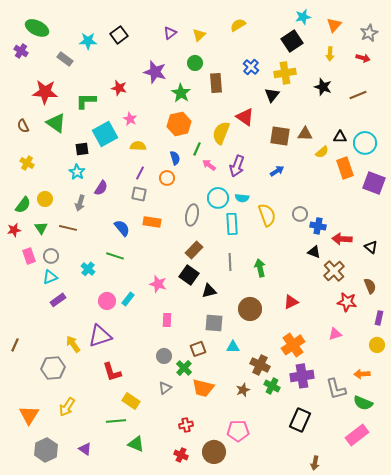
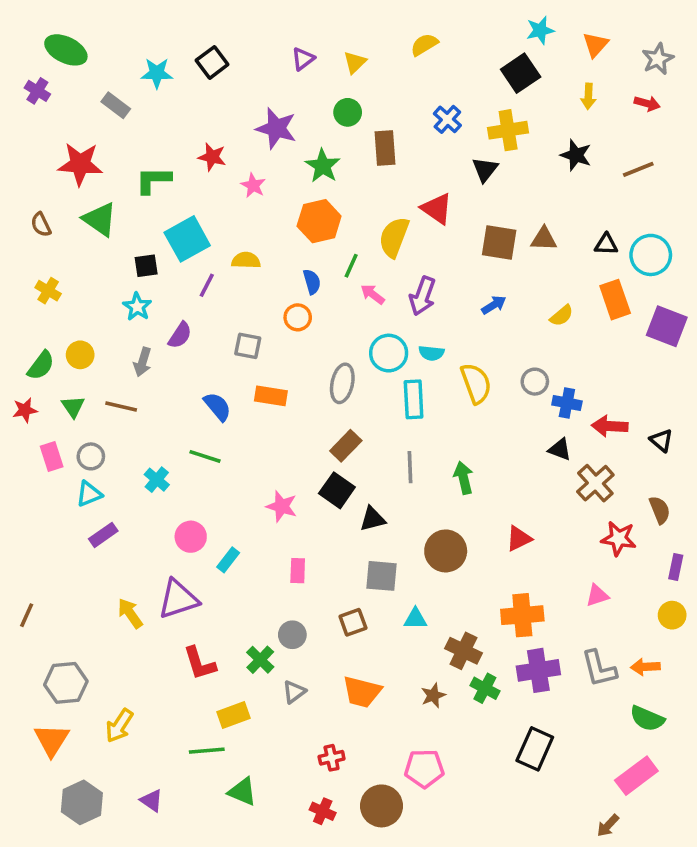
pink star: (130, 119) -> (253, 185), moved
yellow semicircle: (322, 152) -> (562, 316), moved
purple line: (140, 173) -> (207, 285), moved
cyan rectangle: (128, 299) -> (228, 560), moved
orange cross: (293, 345) -> (522, 615), turned 30
gray hexagon: (53, 368) -> (66, 683), moved
green cross: (184, 368) -> (260, 660), moved
gray L-shape: (336, 389) -> (599, 669), moved
yellow rectangle: (131, 401) -> (233, 715), turned -54
brown arrow: (315, 463) -> (608, 826), moved, turned 32

